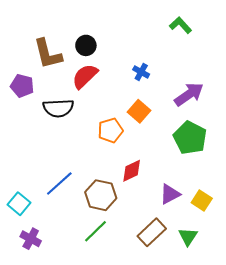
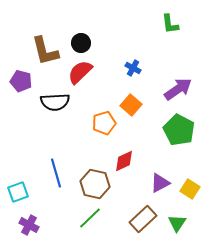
green L-shape: (180, 25) -> (170, 24), turned -145
blue line: (59, 183) -> (56, 173), turned -64
cyan square: (19, 204) -> (18, 192), turned 30

